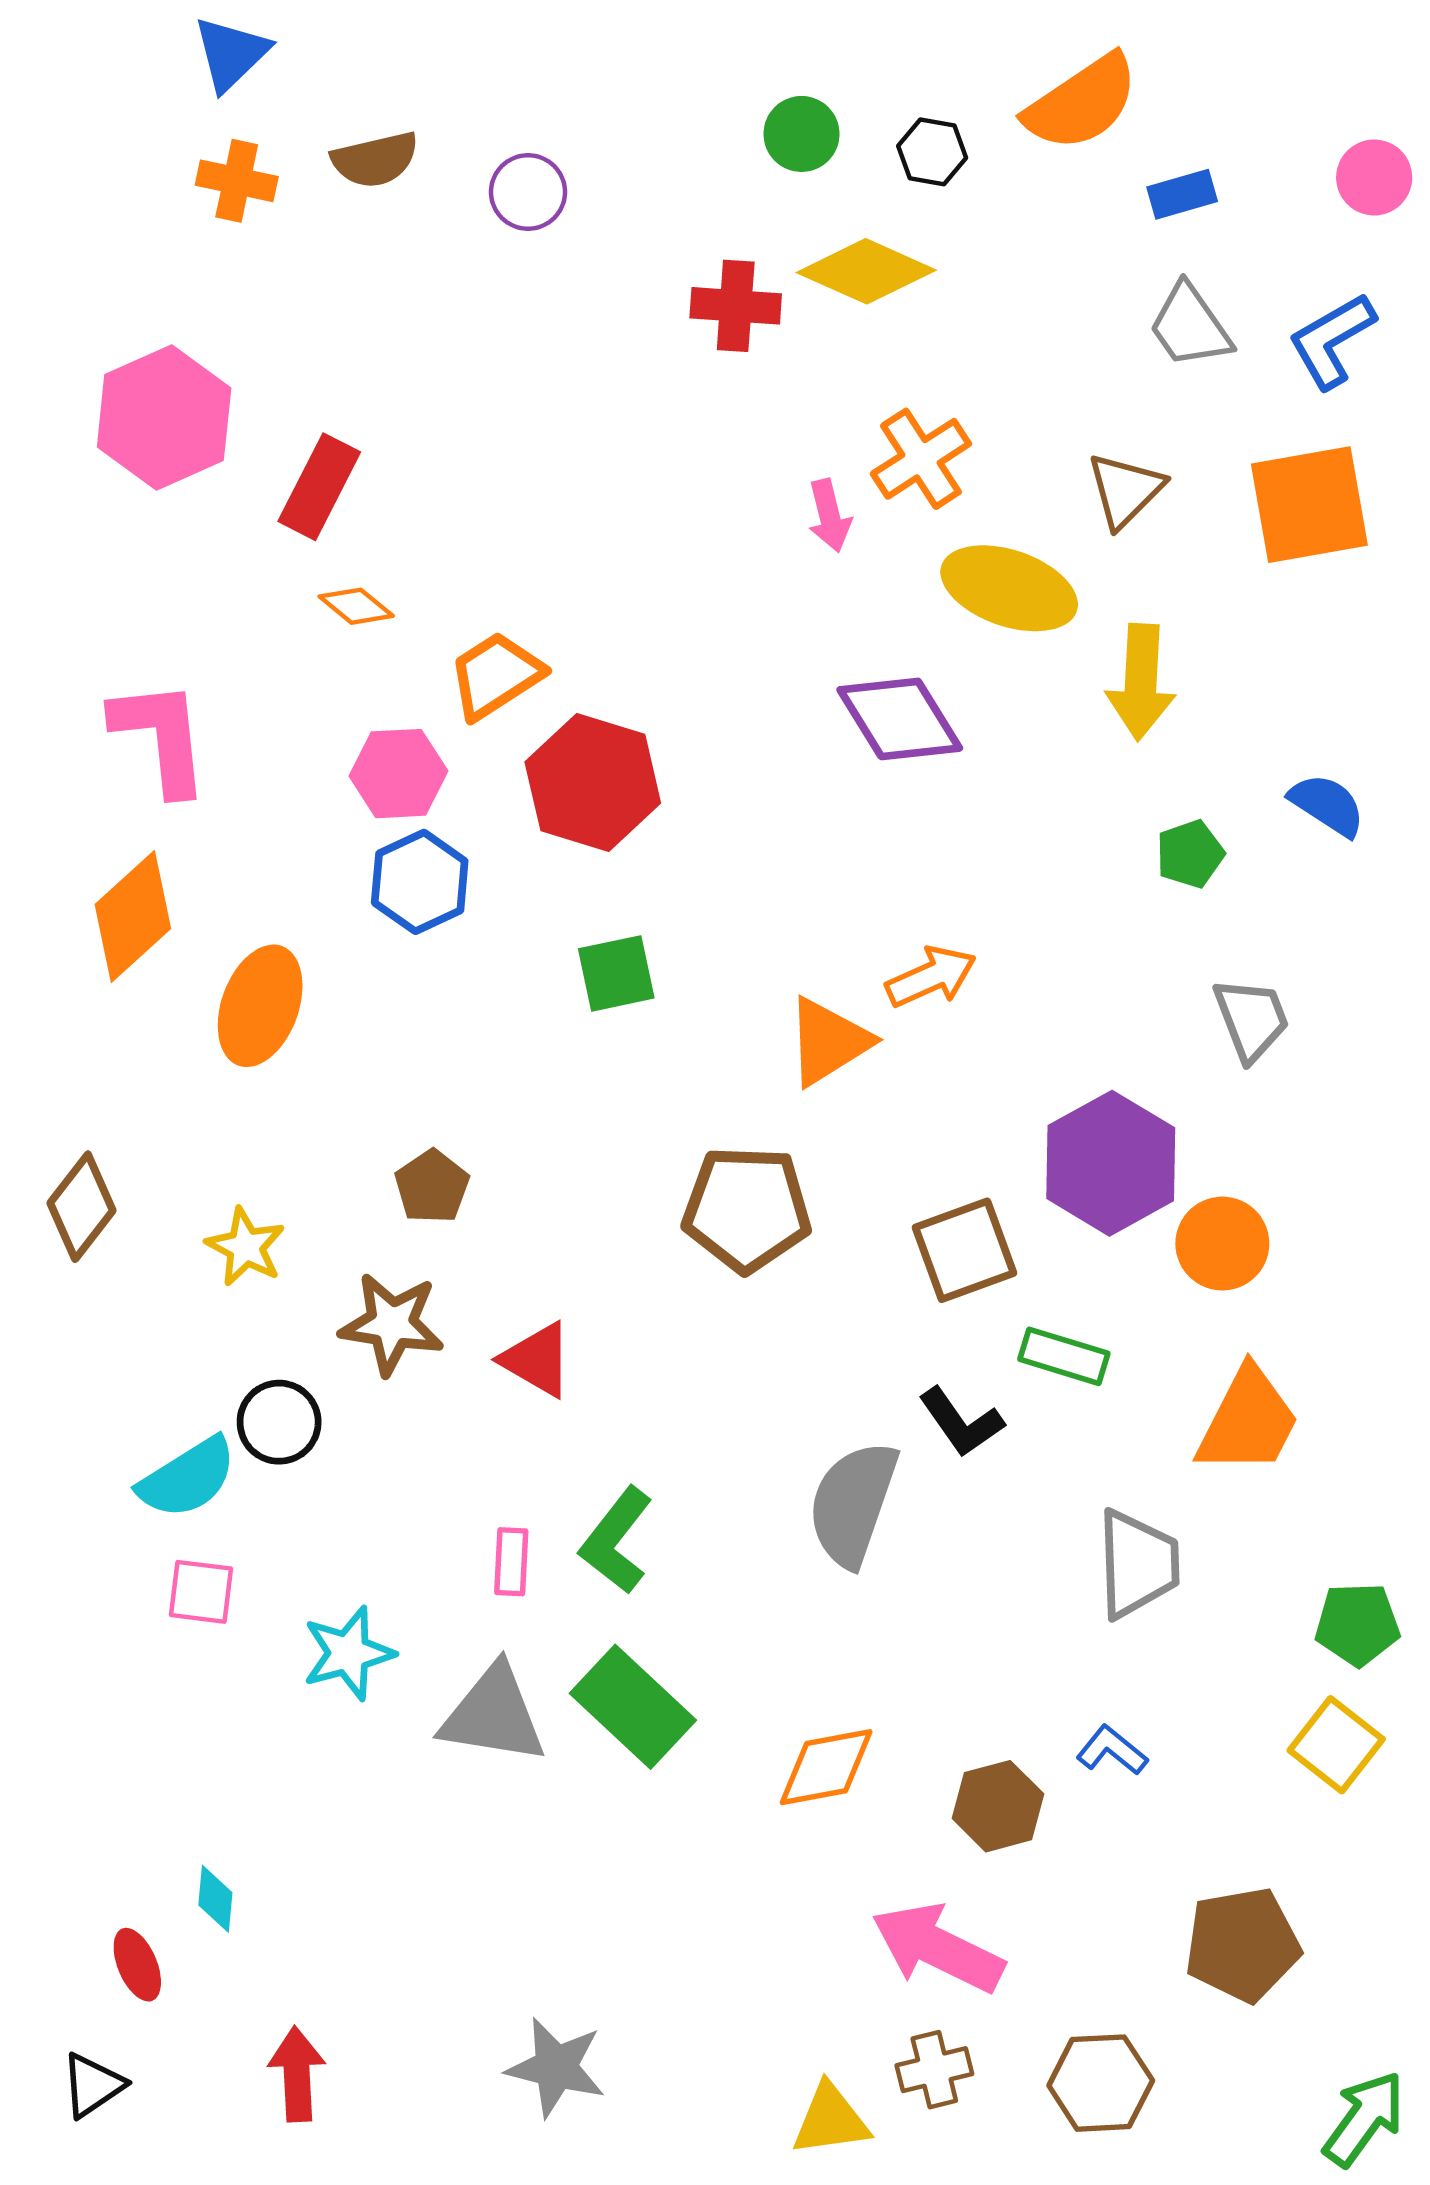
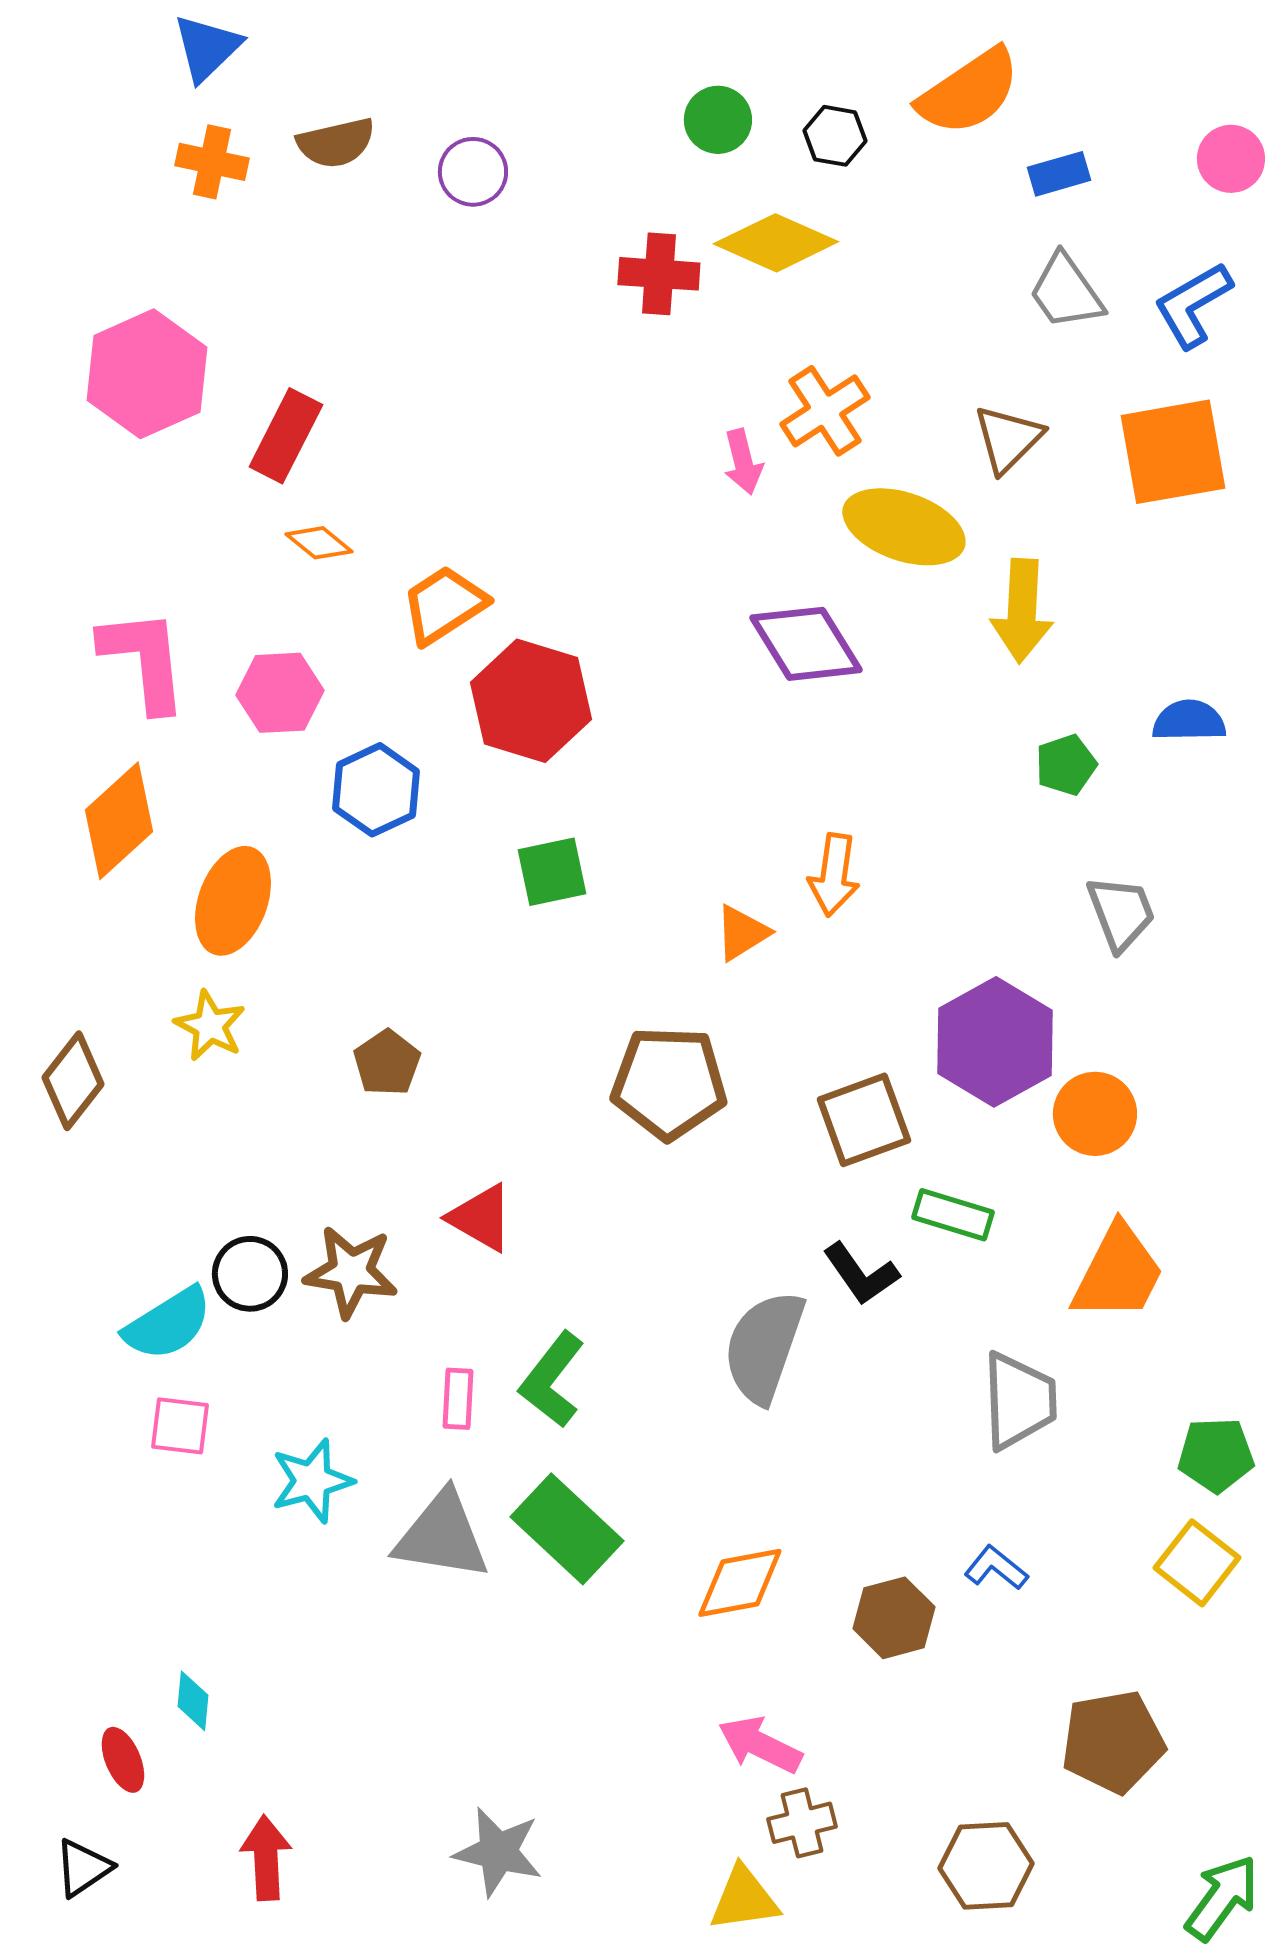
pink hexagon: (399, 774) -> (280, 693), moved
blue semicircle: (1327, 805) -> (1189, 721), turned -34
orange arrow: (931, 977) -> (834, 875), turned 122
orange triangle: (828, 1042) -> (742, 933), size x0.7
yellow star: (246, 1247) -> (210, 1026), moved
brown star: (392, 1324) -> (351, 1272), moved
pink arrow: (938, 1948) -> (760, 1745), moved, size x0.7
brown cross: (934, 2070) -> (802, 1823), moved

